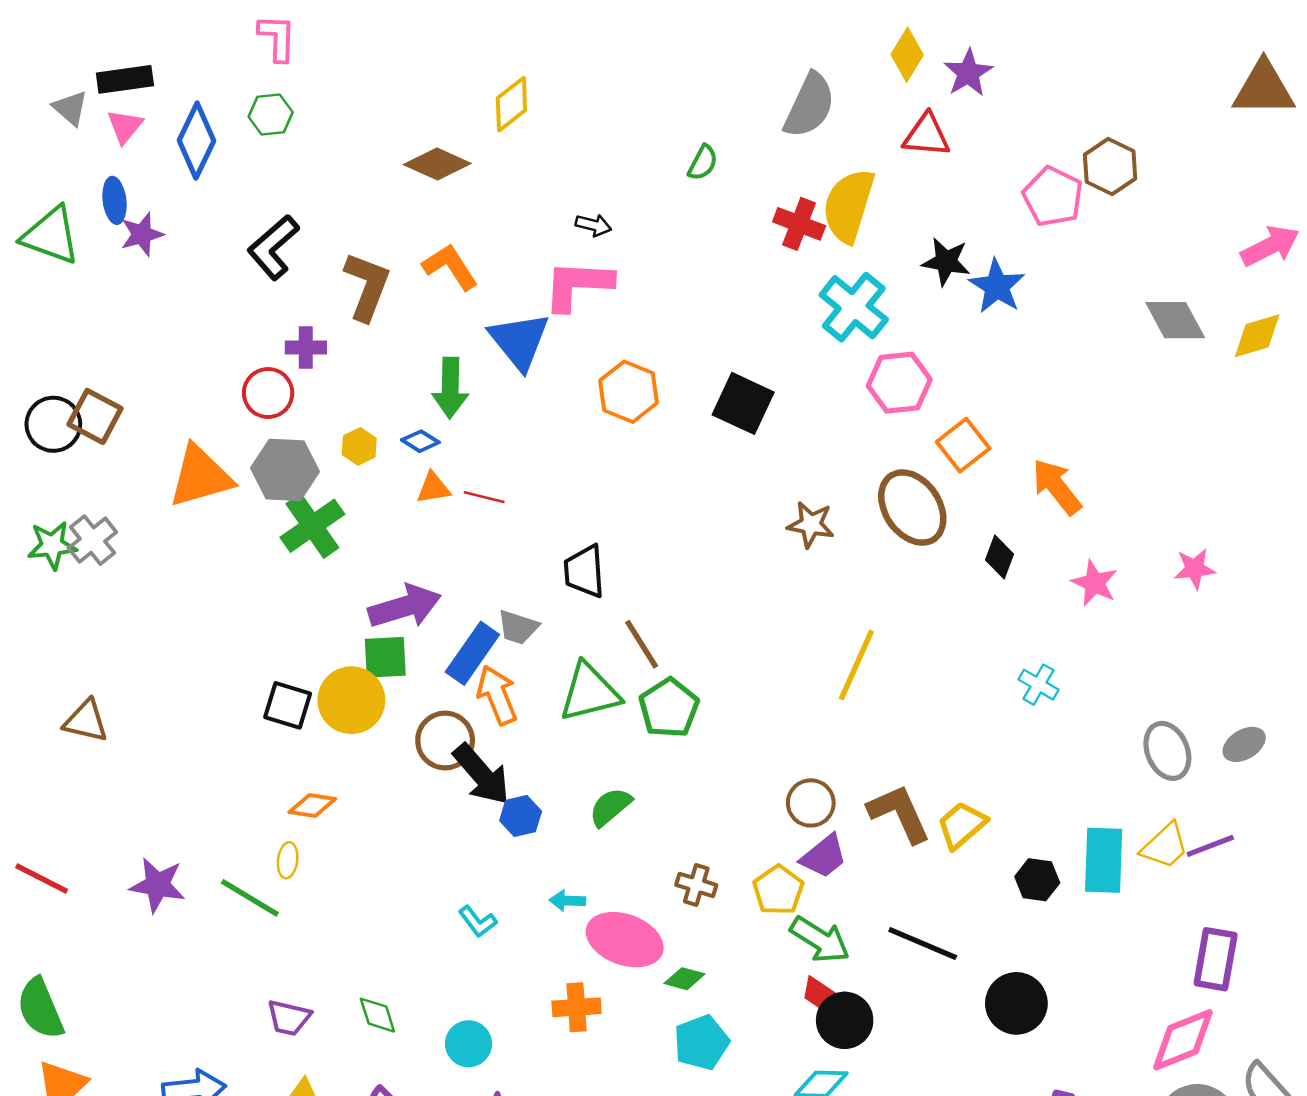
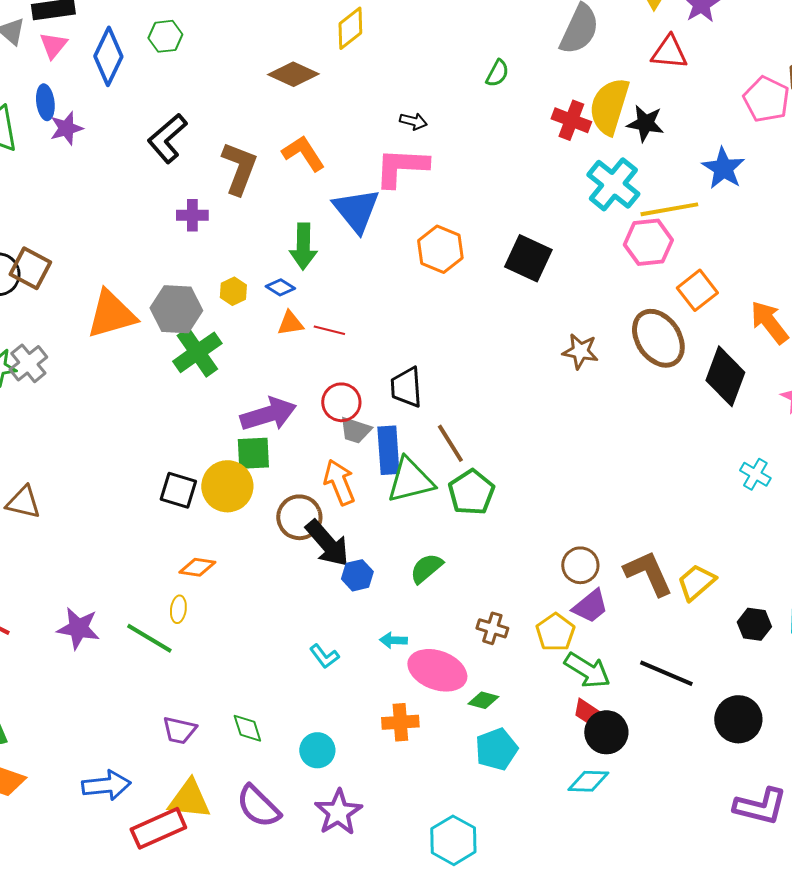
black star: (946, 262) -> (645, 123), moved
red circle: (268, 393) -> (341, 402), moved
black diamond: (999, 557) -> (725, 376), size x1.8
blue rectangle: (472, 653) -> (388, 450), moved, turned -39
yellow line: (856, 665) -> (669, 209), moved, turned 56

